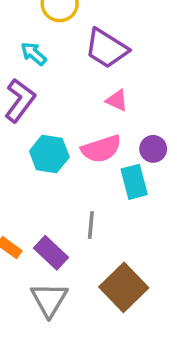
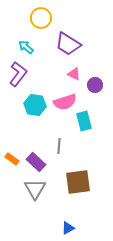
purple circle: (153, 149) -> (95, 85), moved
brown square: (124, 287) -> (78, 182), turned 36

